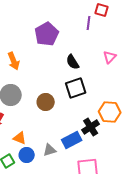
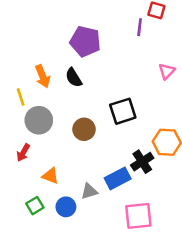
purple pentagon: (47, 34) -> (85, 41), turned -30
black semicircle: (73, 62) -> (74, 78), moved
blue circle: (27, 155) -> (66, 207), moved

